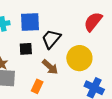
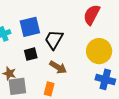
yellow circle: (79, 58) -> (99, 51), moved

